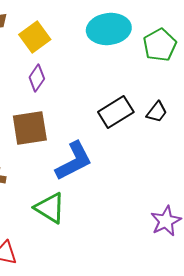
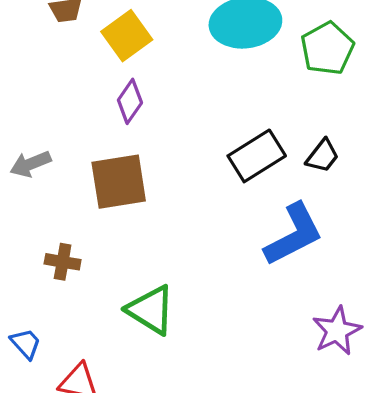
blue L-shape: (74, 161) -> (294, 235), moved

